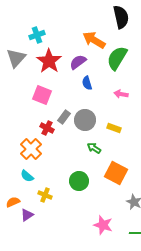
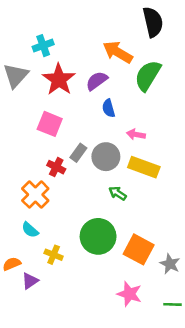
pink arrow: (121, 94) -> (136, 134), moved
yellow rectangle: (114, 128) -> (144, 167), size x1.6
orange square: (116, 173) -> (139, 249), moved
green circle: (79, 181) -> (98, 236), size x1.4

